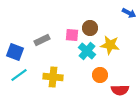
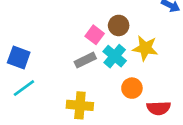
pink square: (72, 35) -> (95, 35), turned 32
gray rectangle: (42, 40) -> (85, 60), moved
yellow cross: (53, 77) -> (80, 105), moved

